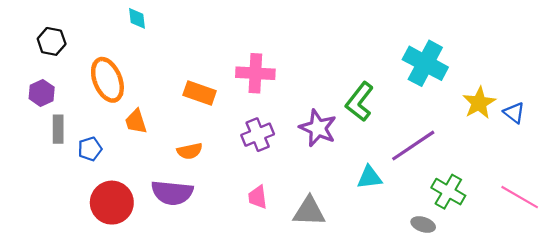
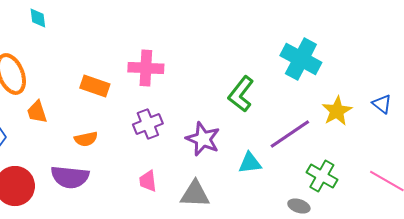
yellow star: (479, 103) -> (337, 111), moved
purple star: (318, 128) -> (203, 139), moved

